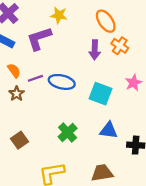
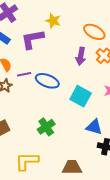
orange ellipse: (106, 21) -> (94, 32), turned -35
blue triangle: (109, 130) -> (94, 127), moved

